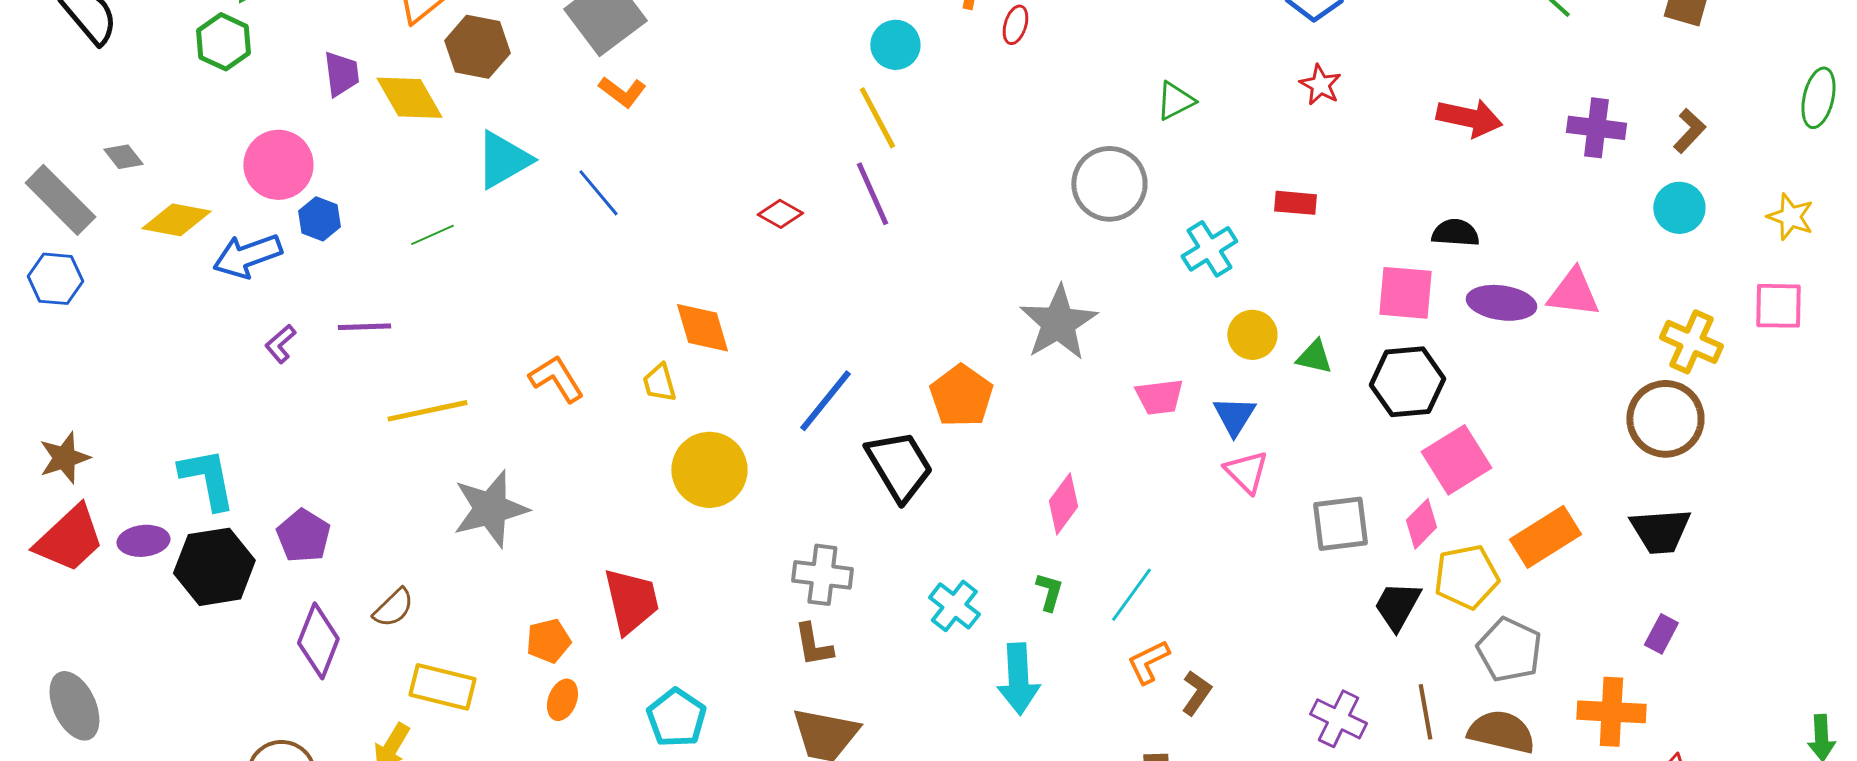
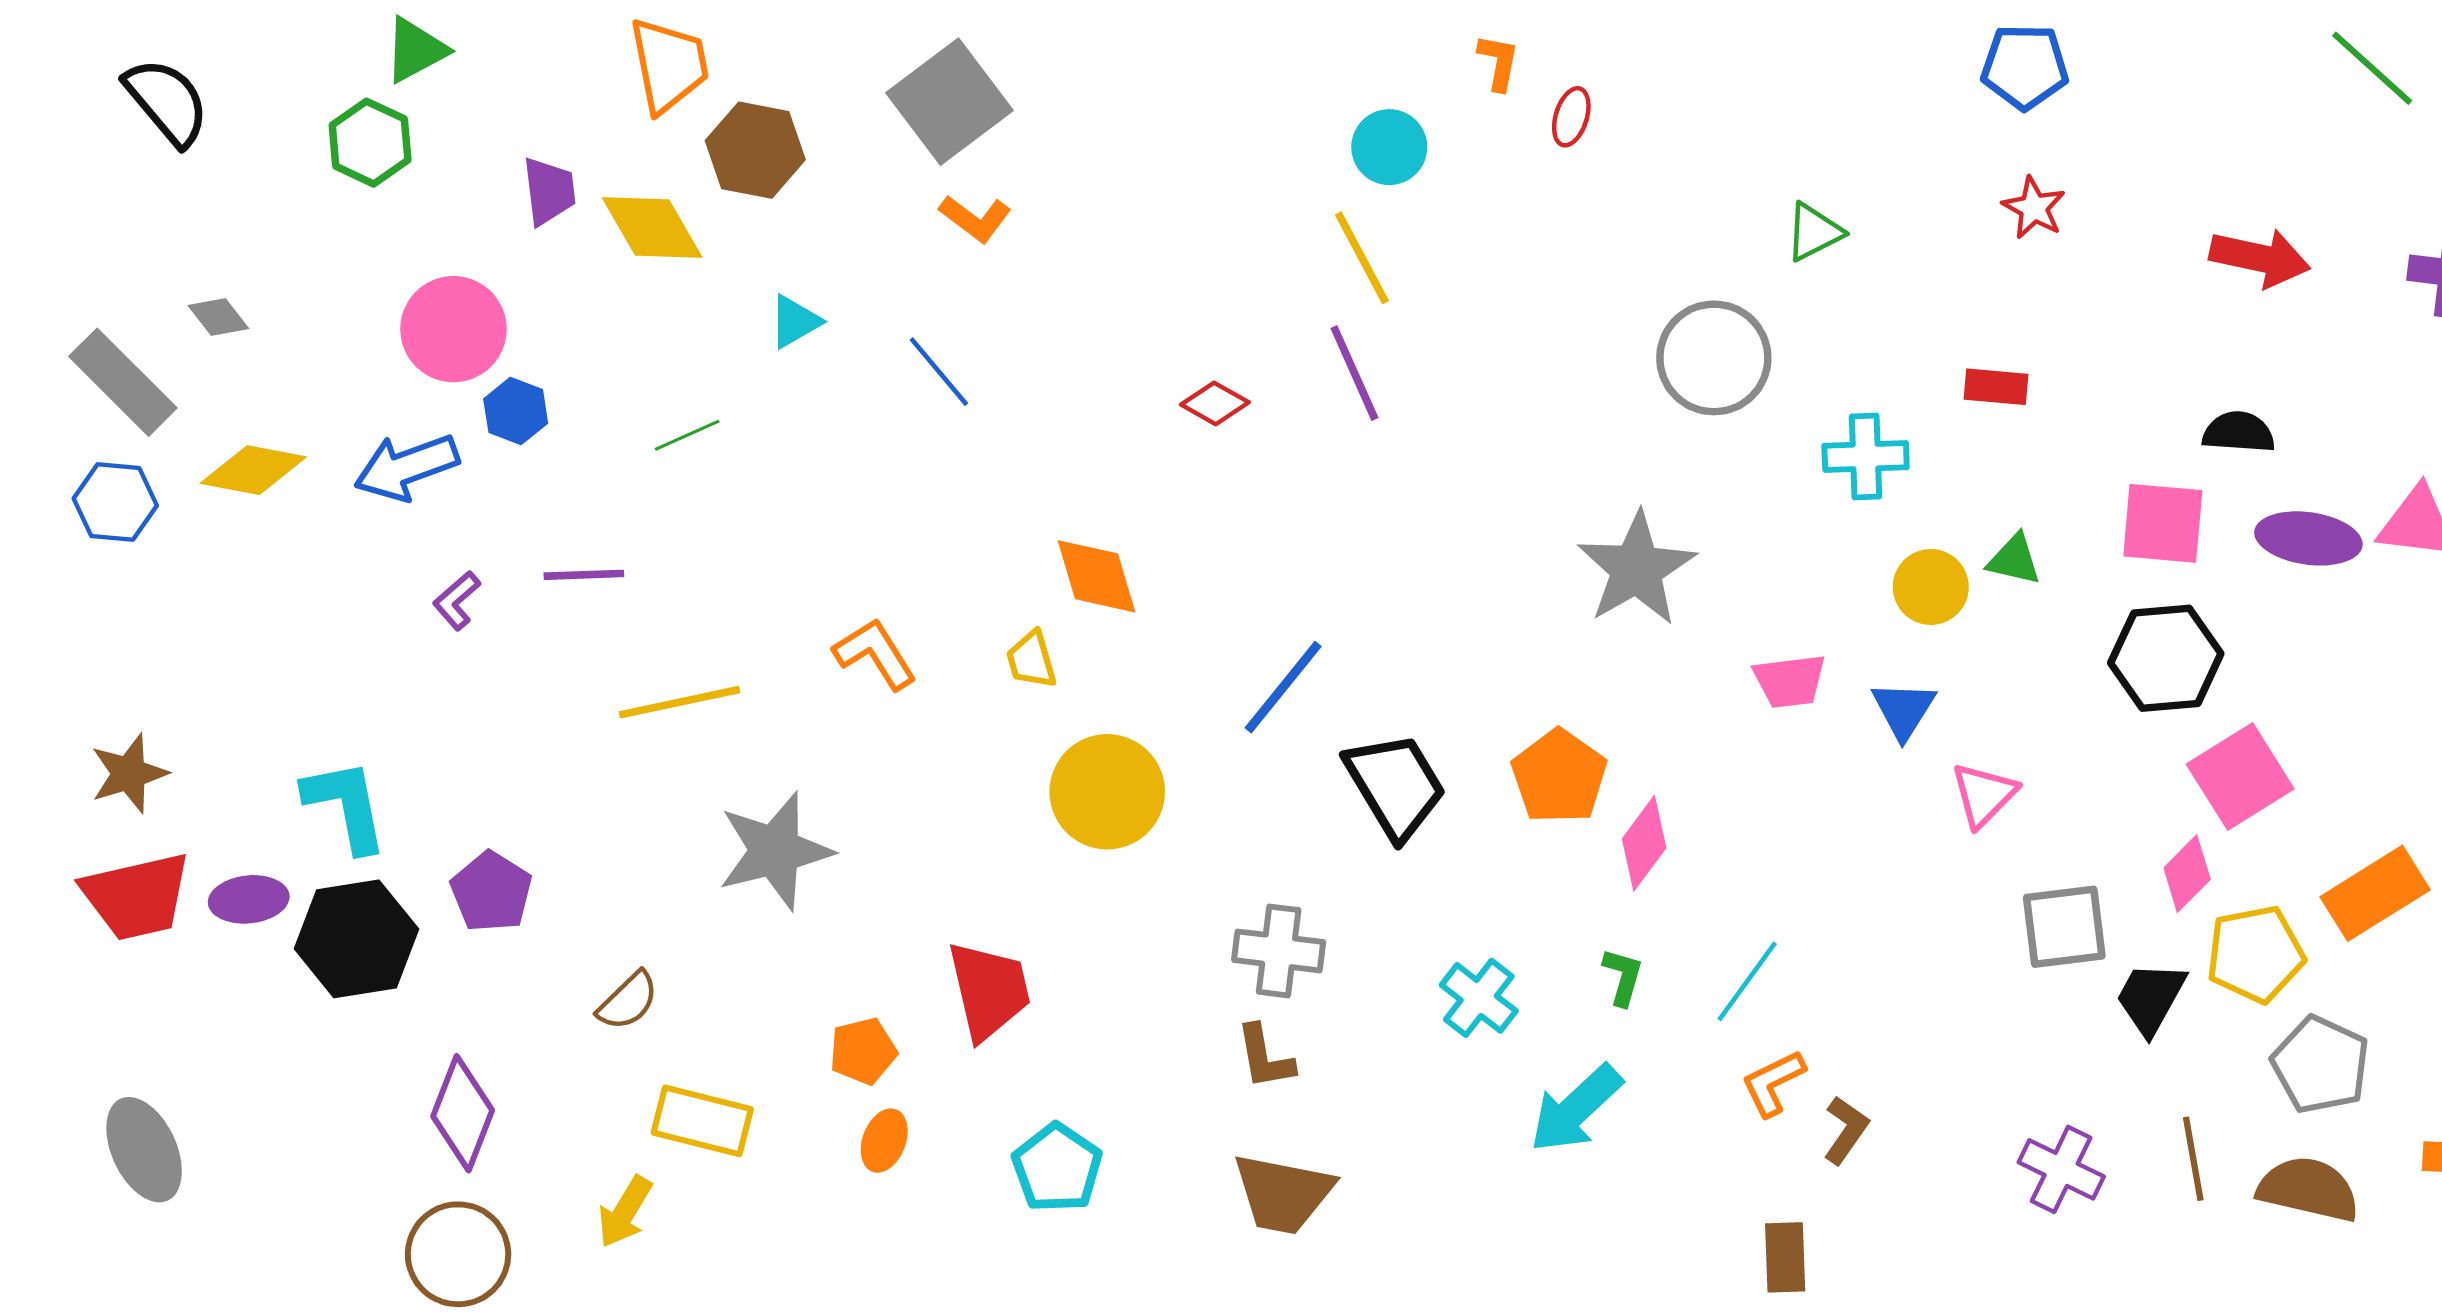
cyan triangle: (503, 160) -> (795, 322), size x0.6
yellow diamond: (176, 220) -> (253, 470), moved
cyan cross: (1209, 249) -> (1866, 457), turned 30
green triangle: (1314, 357) -> (2014, 560), moved
orange pentagon: (961, 396) -> (1559, 777), moved
pink triangle: (1246, 472) -> (1984, 795), moved, turned 30
gray square: (1340, 524) -> (2064, 927), moved
red trapezoid: (69, 539) -> (136, 896), turned 30
purple diamond: (318, 641) -> (463, 1113), moved
cyan arrow: (1018, 679) -> (1576, 1109), turned 50

